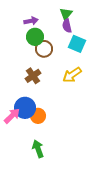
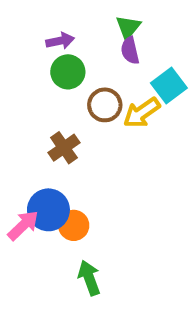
cyan square: (77, 44) -> (169, 86), moved, turned 30
brown circle: (44, 49) -> (105, 105), moved
yellow arrow: (72, 75) -> (142, 113), moved
green arrow: (38, 149) -> (89, 278), moved

